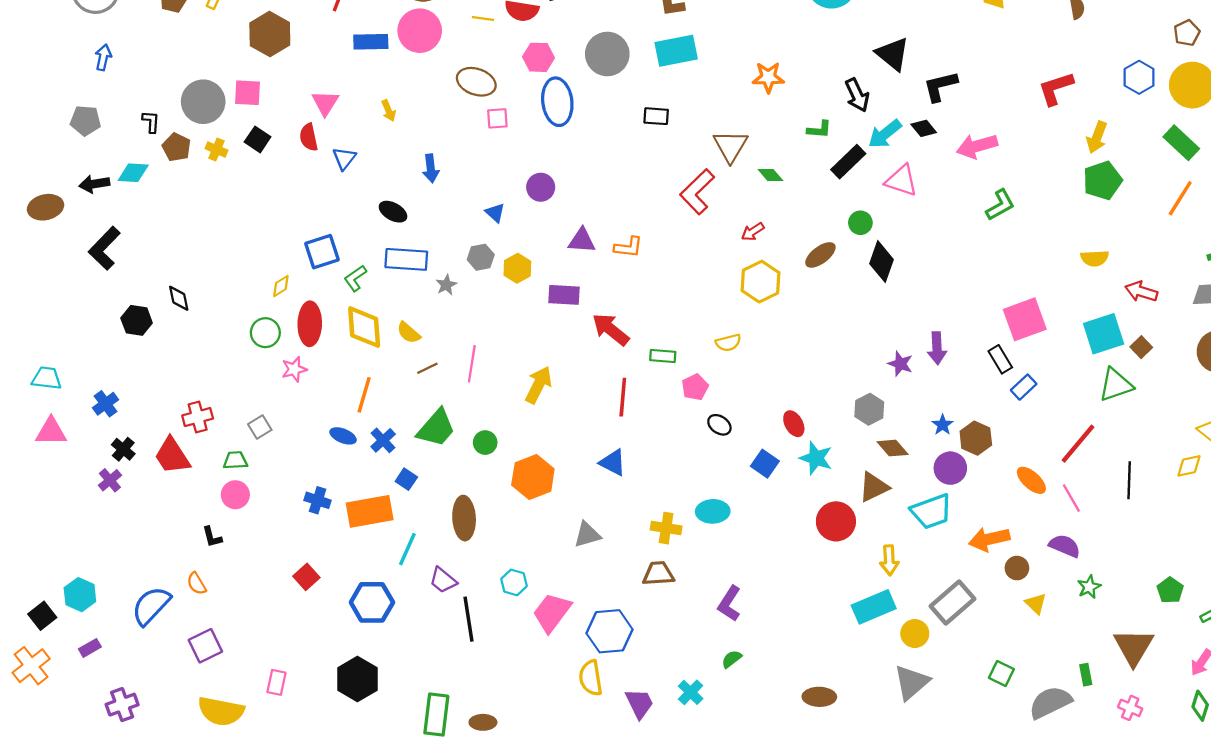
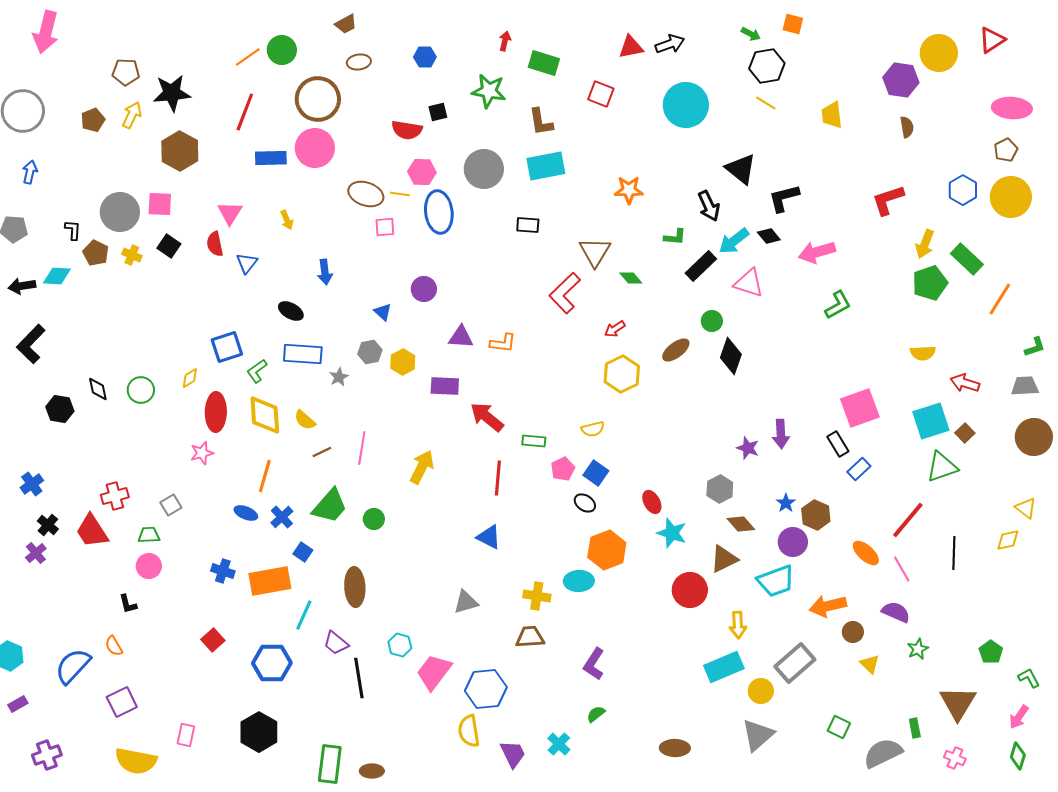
yellow line: (483, 18) -> (400, 194), moved
green rectangle: (1181, 143) -> (967, 259), moved
green circle: (265, 333) -> (141, 390), moved
blue square: (765, 464) -> (596, 473), moved
orange hexagon: (533, 477) -> (607, 550), moved

